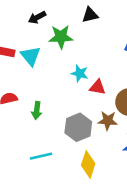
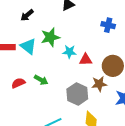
green star: (61, 37) -> (50, 37), moved
green arrow: (37, 110) -> (41, 80), moved, turned -56

